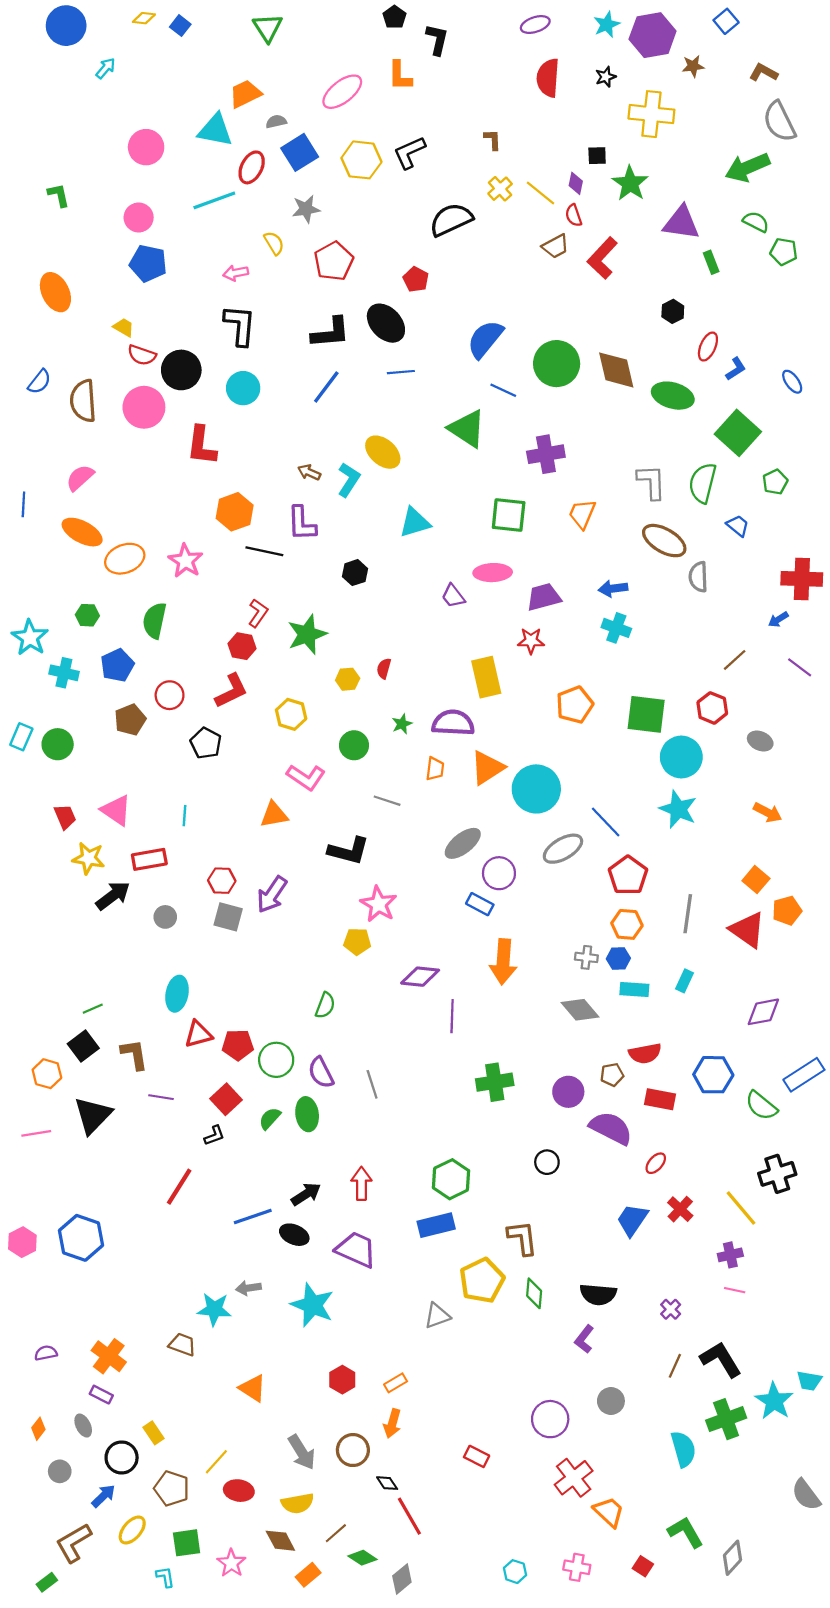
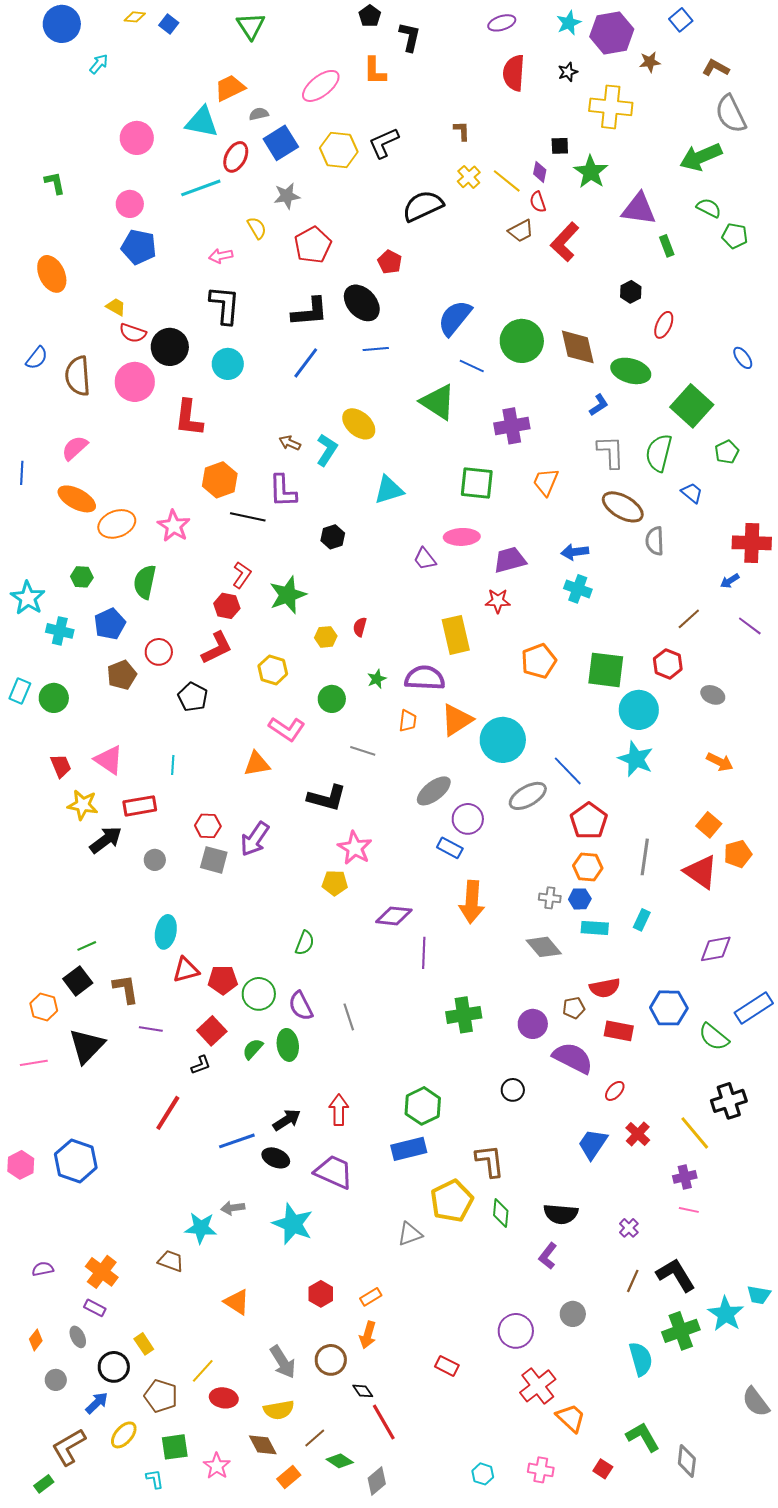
blue L-shape: (736, 369) -> (599, 405), moved
gray diamond: (732, 1558) -> (687, 1461), turned -36

